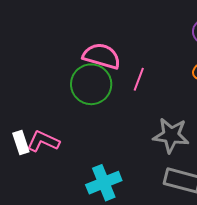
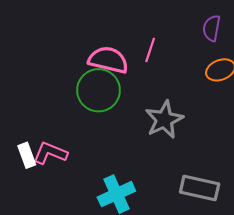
pink line: (139, 79) -> (150, 50), moved
gray star: (171, 135) -> (164, 120), moved, turned -30

